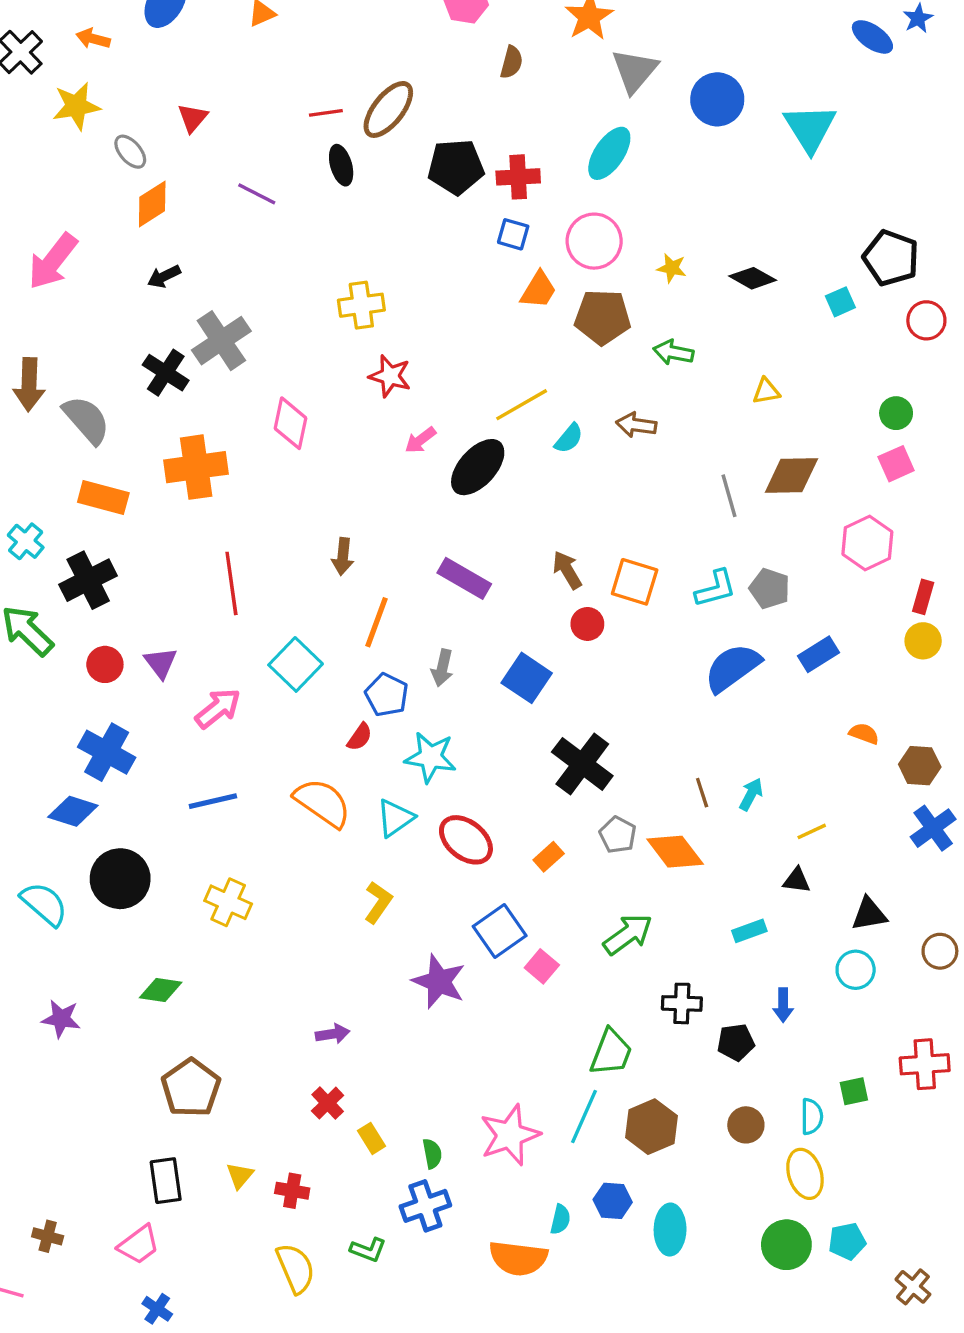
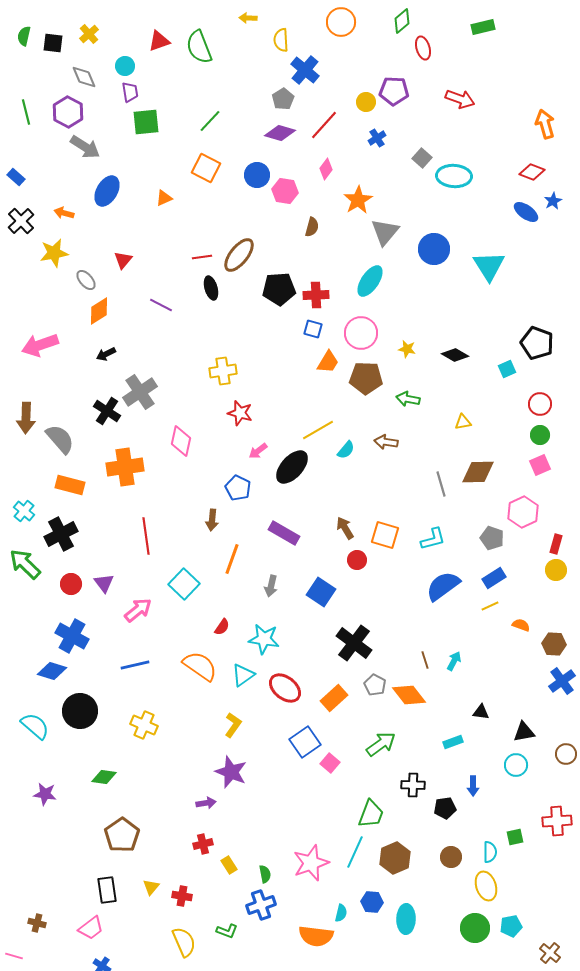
pink arrow: (53, 261) -> (40, 345), turned 33
red circle: (926, 320) -> (540, 404), moved
gray pentagon: (770, 589) -> (492, 538), moved
blue pentagon: (387, 695) -> (238, 488), moved
yellow line: (812, 831) -> (490, 606), moved
orange rectangle: (549, 857) -> (334, 698), size x1.5
purple star: (439, 982) -> (231, 772), moved
red cross: (328, 1103) -> (203, 844), turned 30

